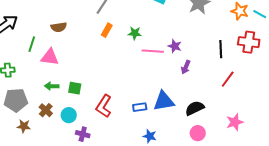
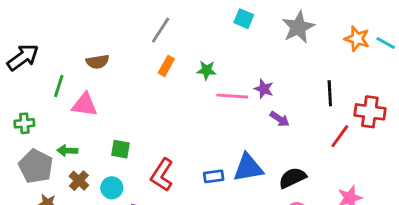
red cross: (249, 42) -> (370, 112), moved
purple arrow: (186, 67) -> (280, 119), turned -80
green arrow: (52, 86) -> (67, 151), moved
gray pentagon: (16, 100) -> (36, 166), turned 30

